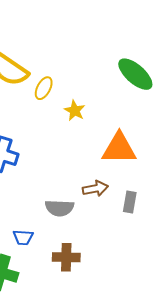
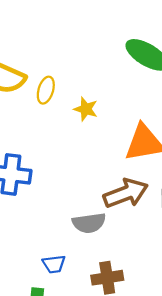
brown arrow: (95, 188) -> (126, 193), size x1.5

